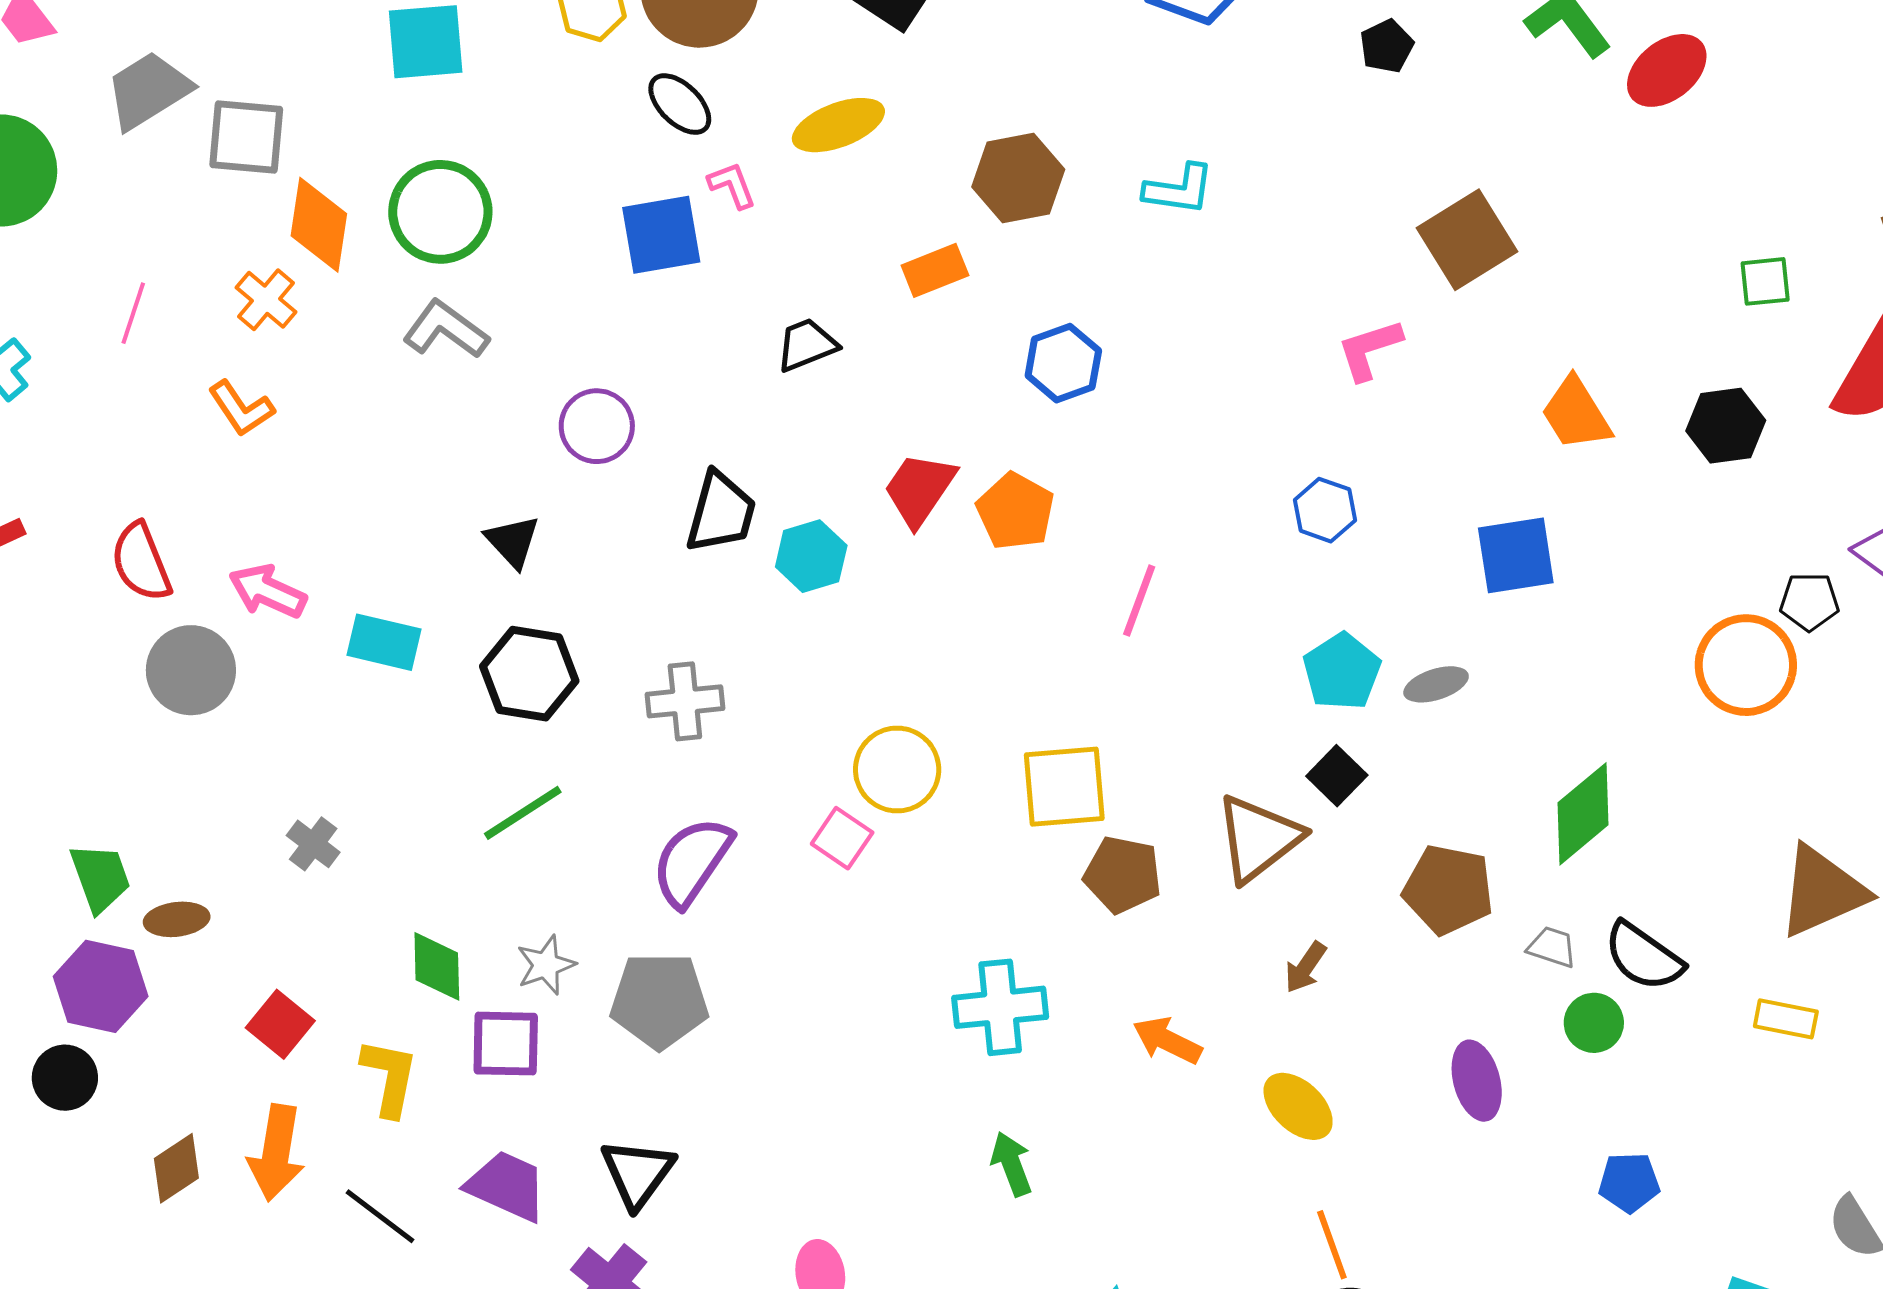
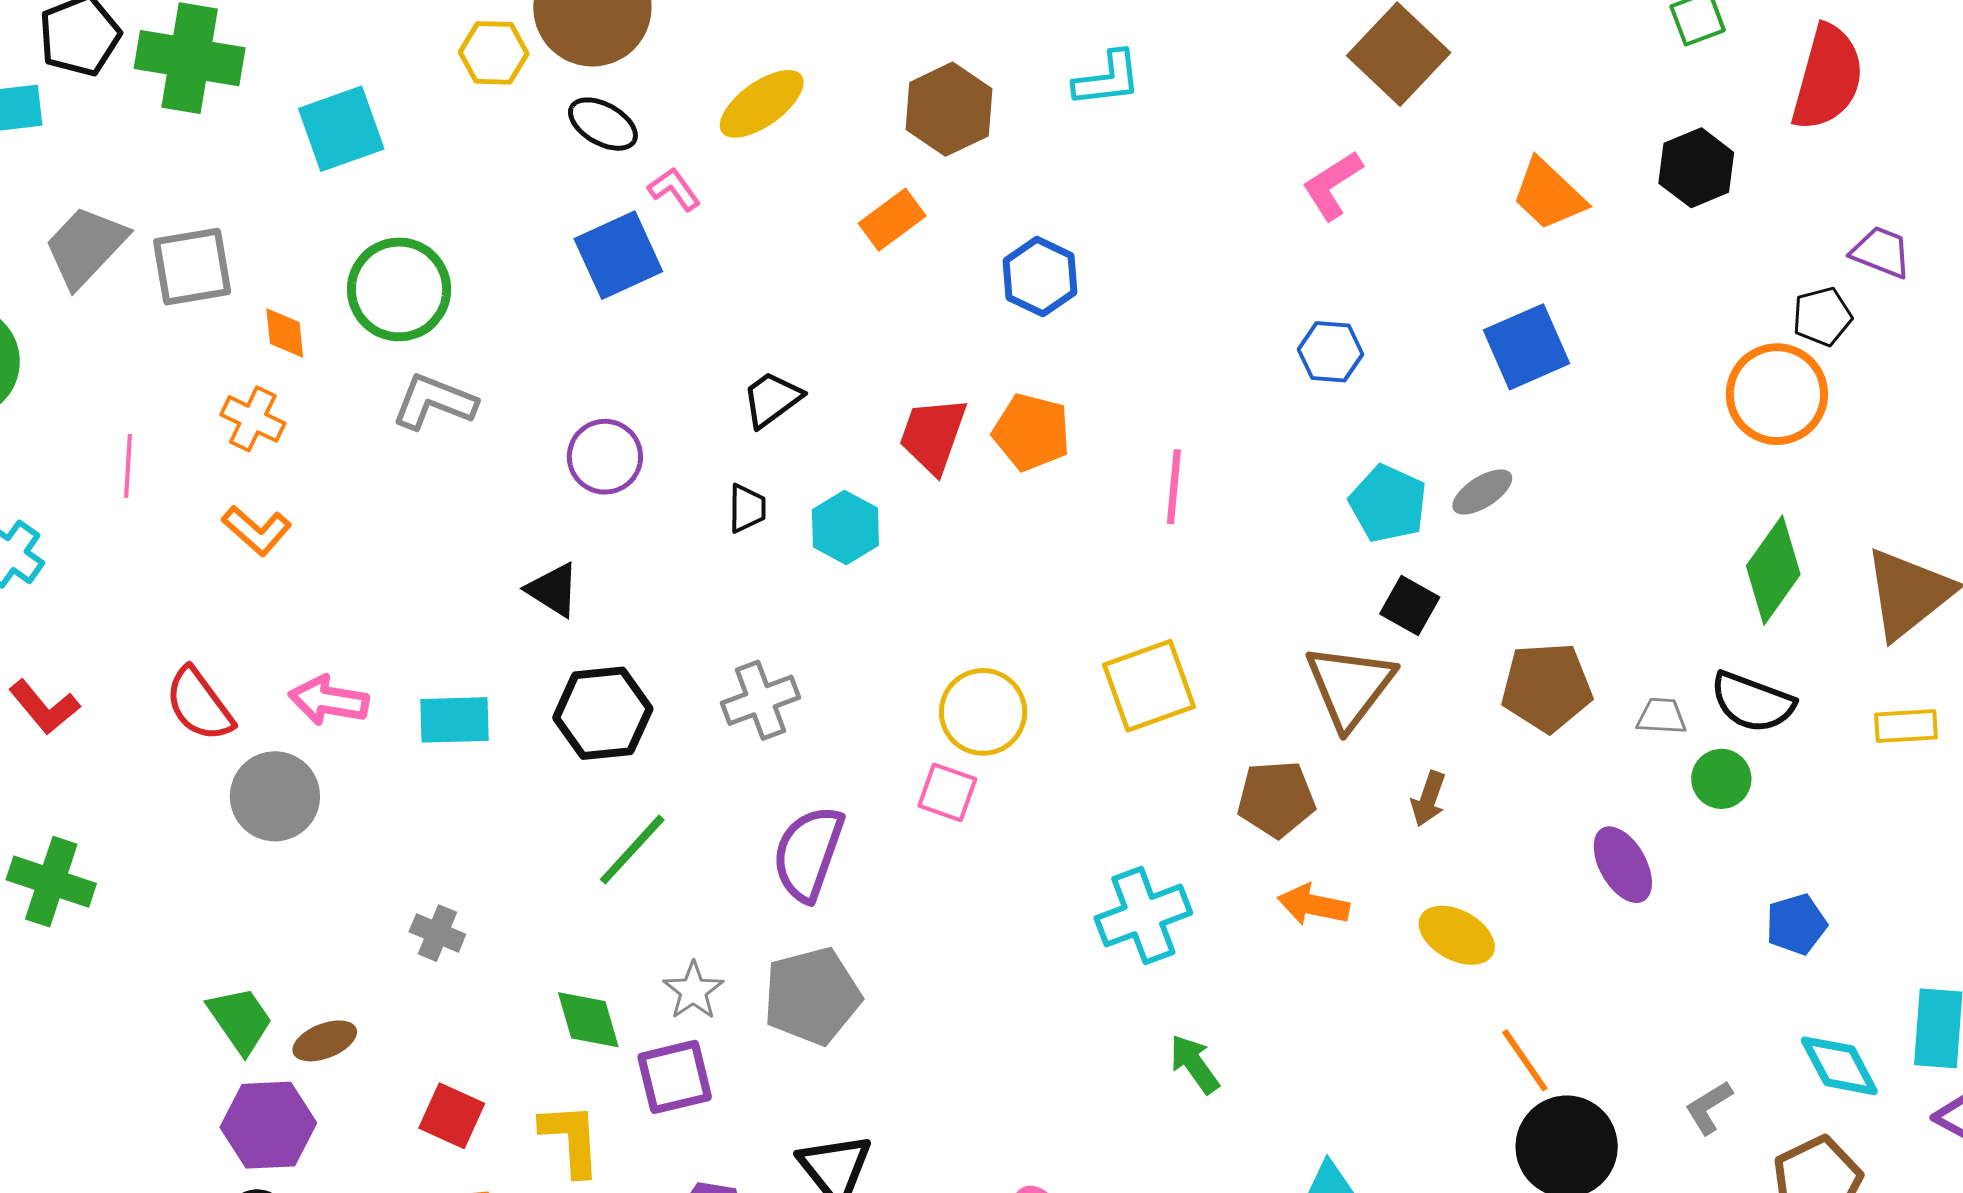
orange diamond: (319, 225) -> (285, 333), size x0.6
black trapezoid: (807, 345) -> (772, 399), moved
black trapezoid: (721, 512) -> (747, 508), size x0.6
green diamond: (1583, 814) -> (1773, 570), moved
brown pentagon: (1123, 875) -> (1276, 799), moved

